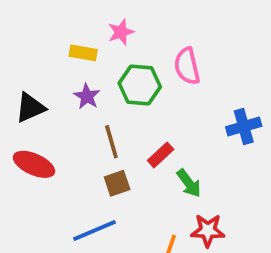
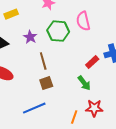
yellow rectangle: (83, 53) -> (11, 14), moved, turned -32
red rectangle: (161, 155) -> (92, 62), moved

